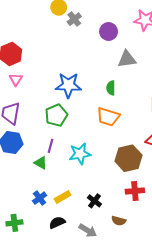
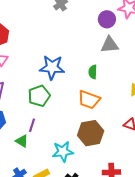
purple circle: (109, 31) -> (107, 19), moved
cyan star: (80, 154) -> (63, 152), moved
brown hexagon: (128, 158) -> (91, 133), moved

